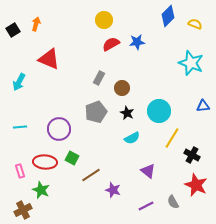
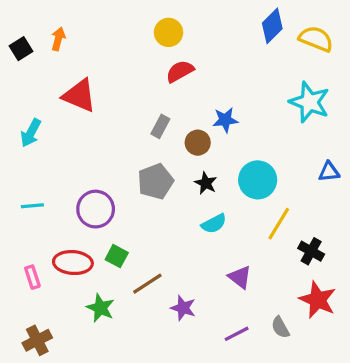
yellow semicircle: (195, 24) -> (316, 39), size x1.5
blue star: (137, 42) -> (225, 120), moved
green star: (41, 190) -> (100, 308), moved

